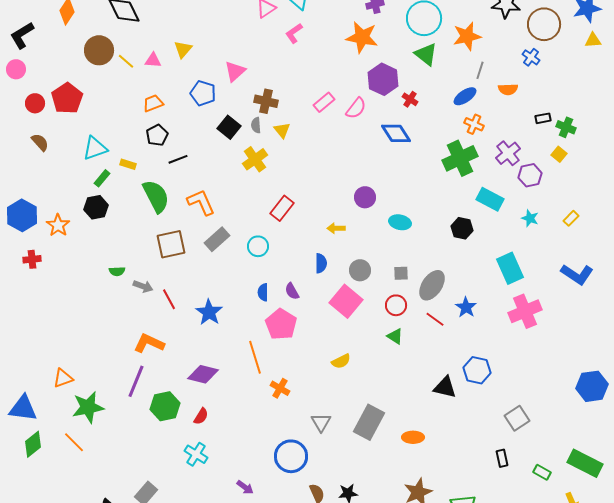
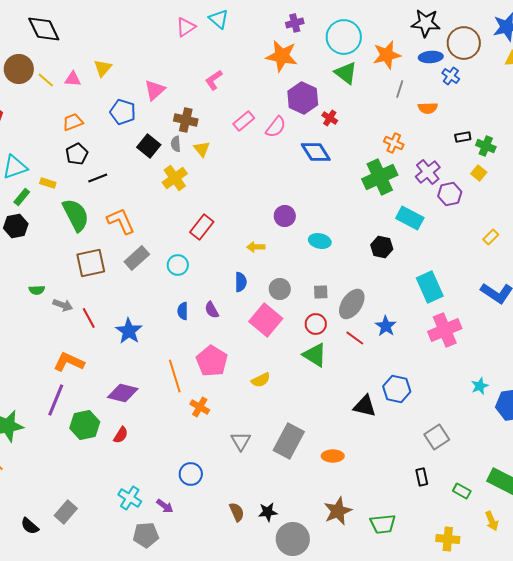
pink L-shape: (294, 33) -> (214, 80), moved
blue ellipse: (465, 96) -> (431, 57), moved, turned 30
cyan star: (530, 218) -> (480, 386), moved, turned 30
pink pentagon: (281, 324) -> (212, 361), moved
green triangle: (395, 336) -> (315, 355), size x1.5
cyan cross: (196, 454) -> (130, 498), moved
blue circle: (291, 456) -> (191, 474), moved, size x0.7

